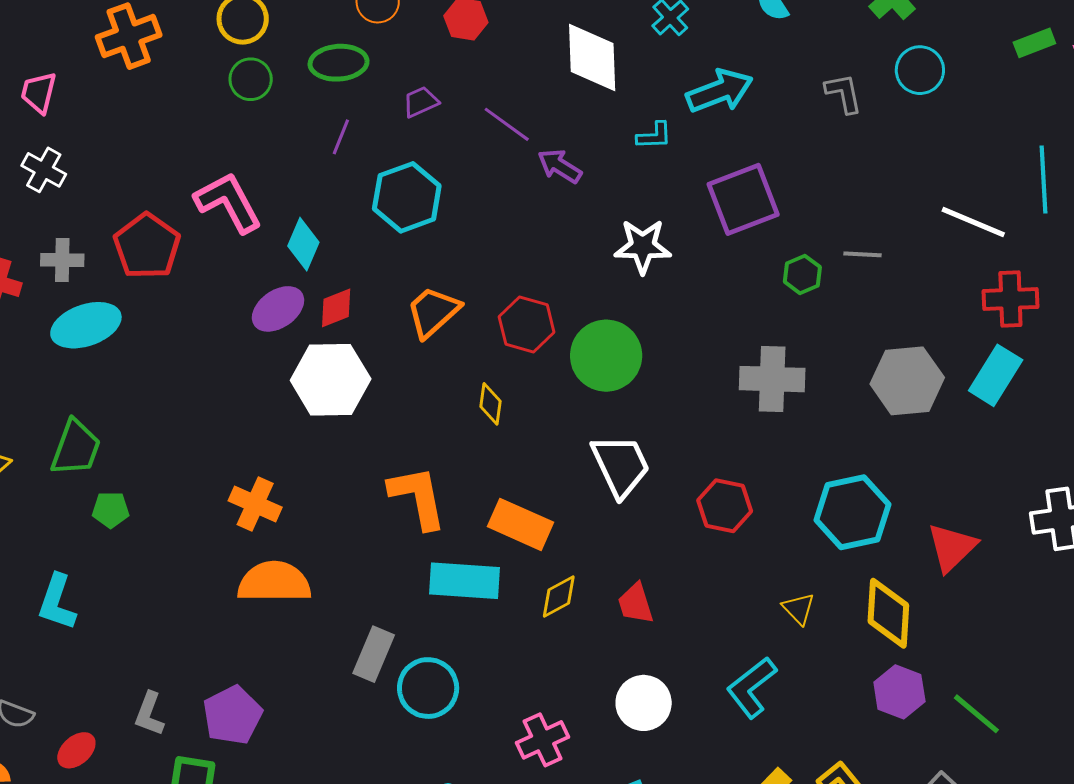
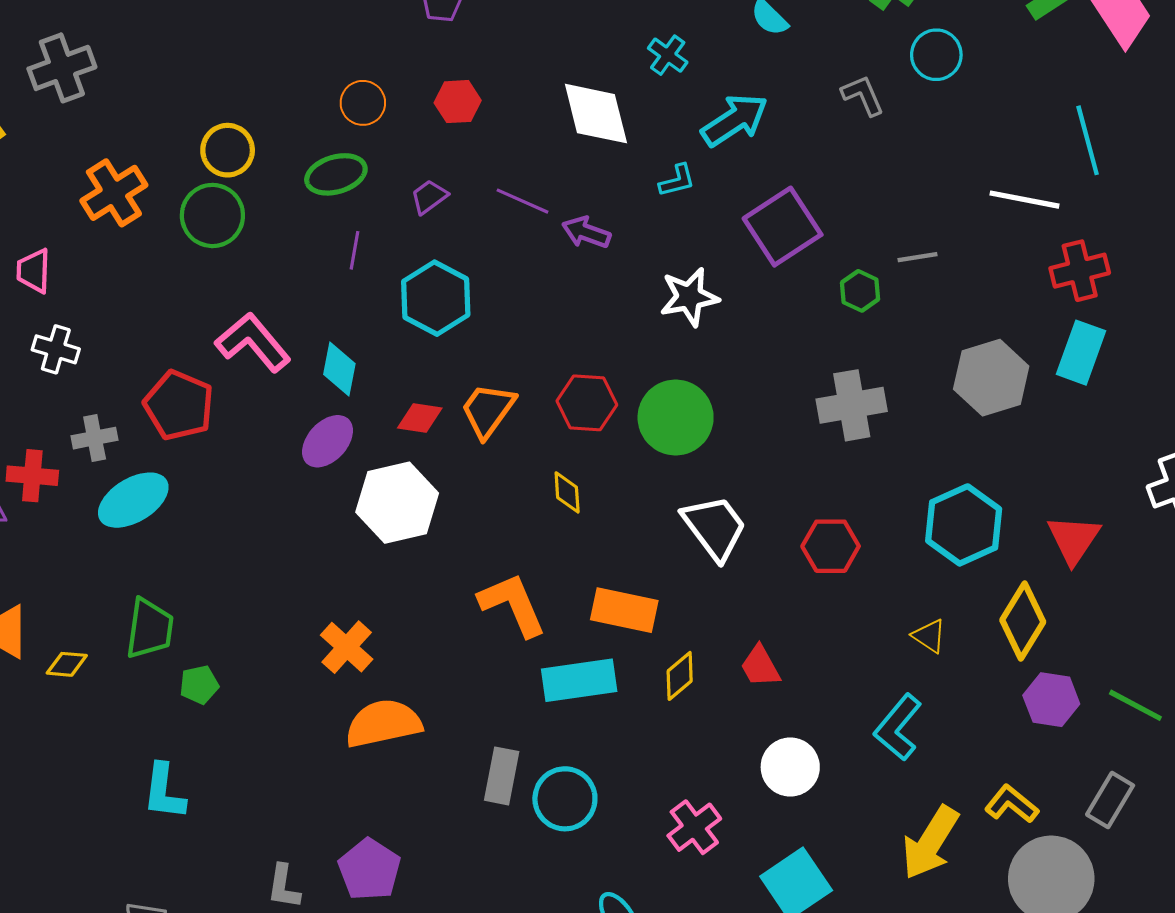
green circle: (251, 79) -> (212, 215), moved, size x1.4
red diamond: (336, 308) -> (420, 418), moved, turned 42
orange cross: (255, 504) -> (347, 647), turned 30
yellow diamond: (888, 613) -> (1023, 621), turned 40

